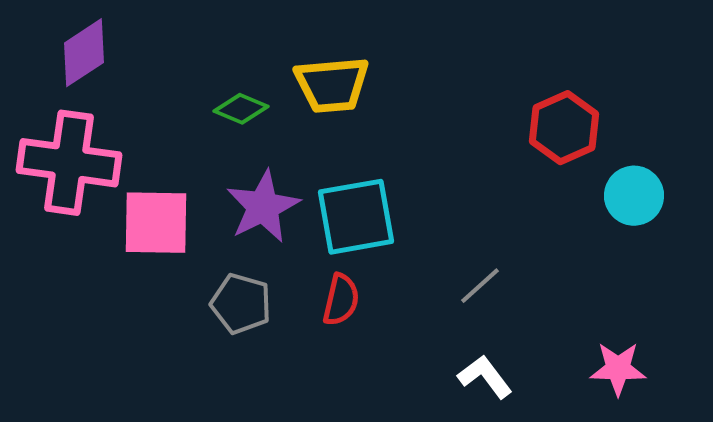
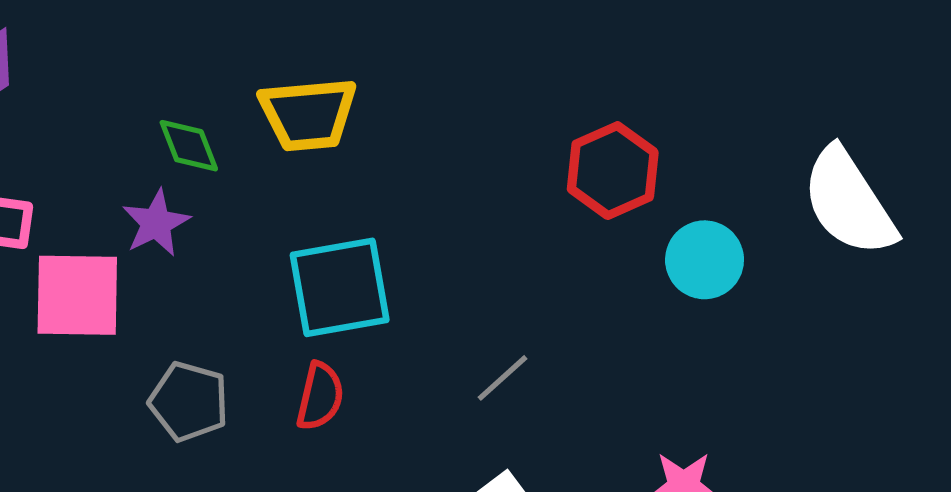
green diamond: (241, 109) -> (189, 146), turned 46
purple star: (263, 207) -> (156, 223), moved, size x0.7

